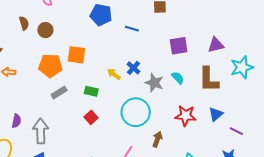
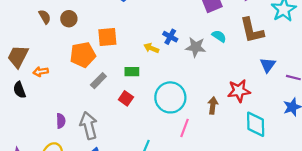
cyan circle: (136, 112) -> (170, 97), moved
red star: (186, 116) -> (239, 91), moved
red square: (91, 117) -> (126, 98), moved

